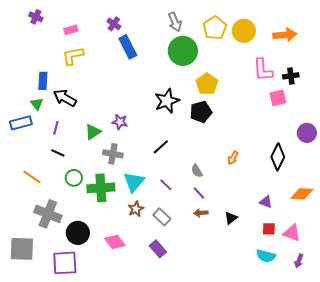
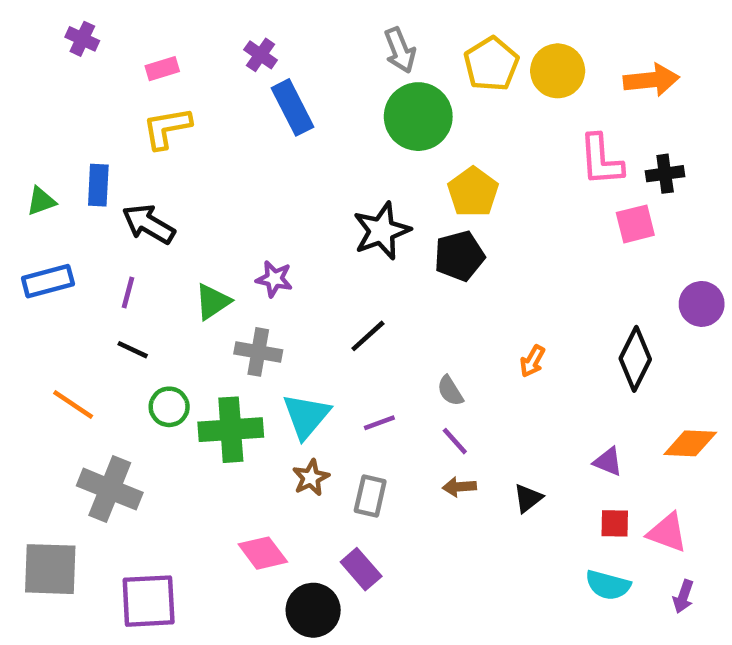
green triangle: (37, 104) -> (41, 201), moved, turned 48
purple line: (166, 185) -> (379, 423), turned -64
gray rectangle: (162, 217) -> (370, 496), turned 60
black circle: (78, 233) -> (313, 610), moved

